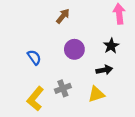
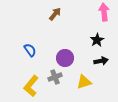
purple circle: (74, 49) -> (65, 58), moved
black arrow: (104, 70) -> (101, 61), moved

